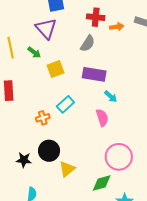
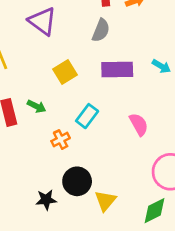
green arrow: (34, 52) -> (37, 106), moved
cyan arrow: (111, 96) -> (161, 66), moved

